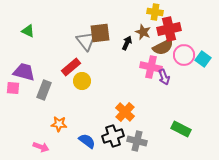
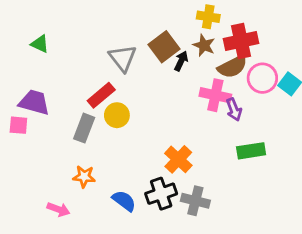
yellow cross: (155, 12) -> (208, 17), moved
brown square: (100, 33) -> (164, 47), moved, turned -30
gray rectangle: (44, 90) -> (84, 128), moved
green rectangle: (181, 129) -> (251, 151), moved, turned -36

